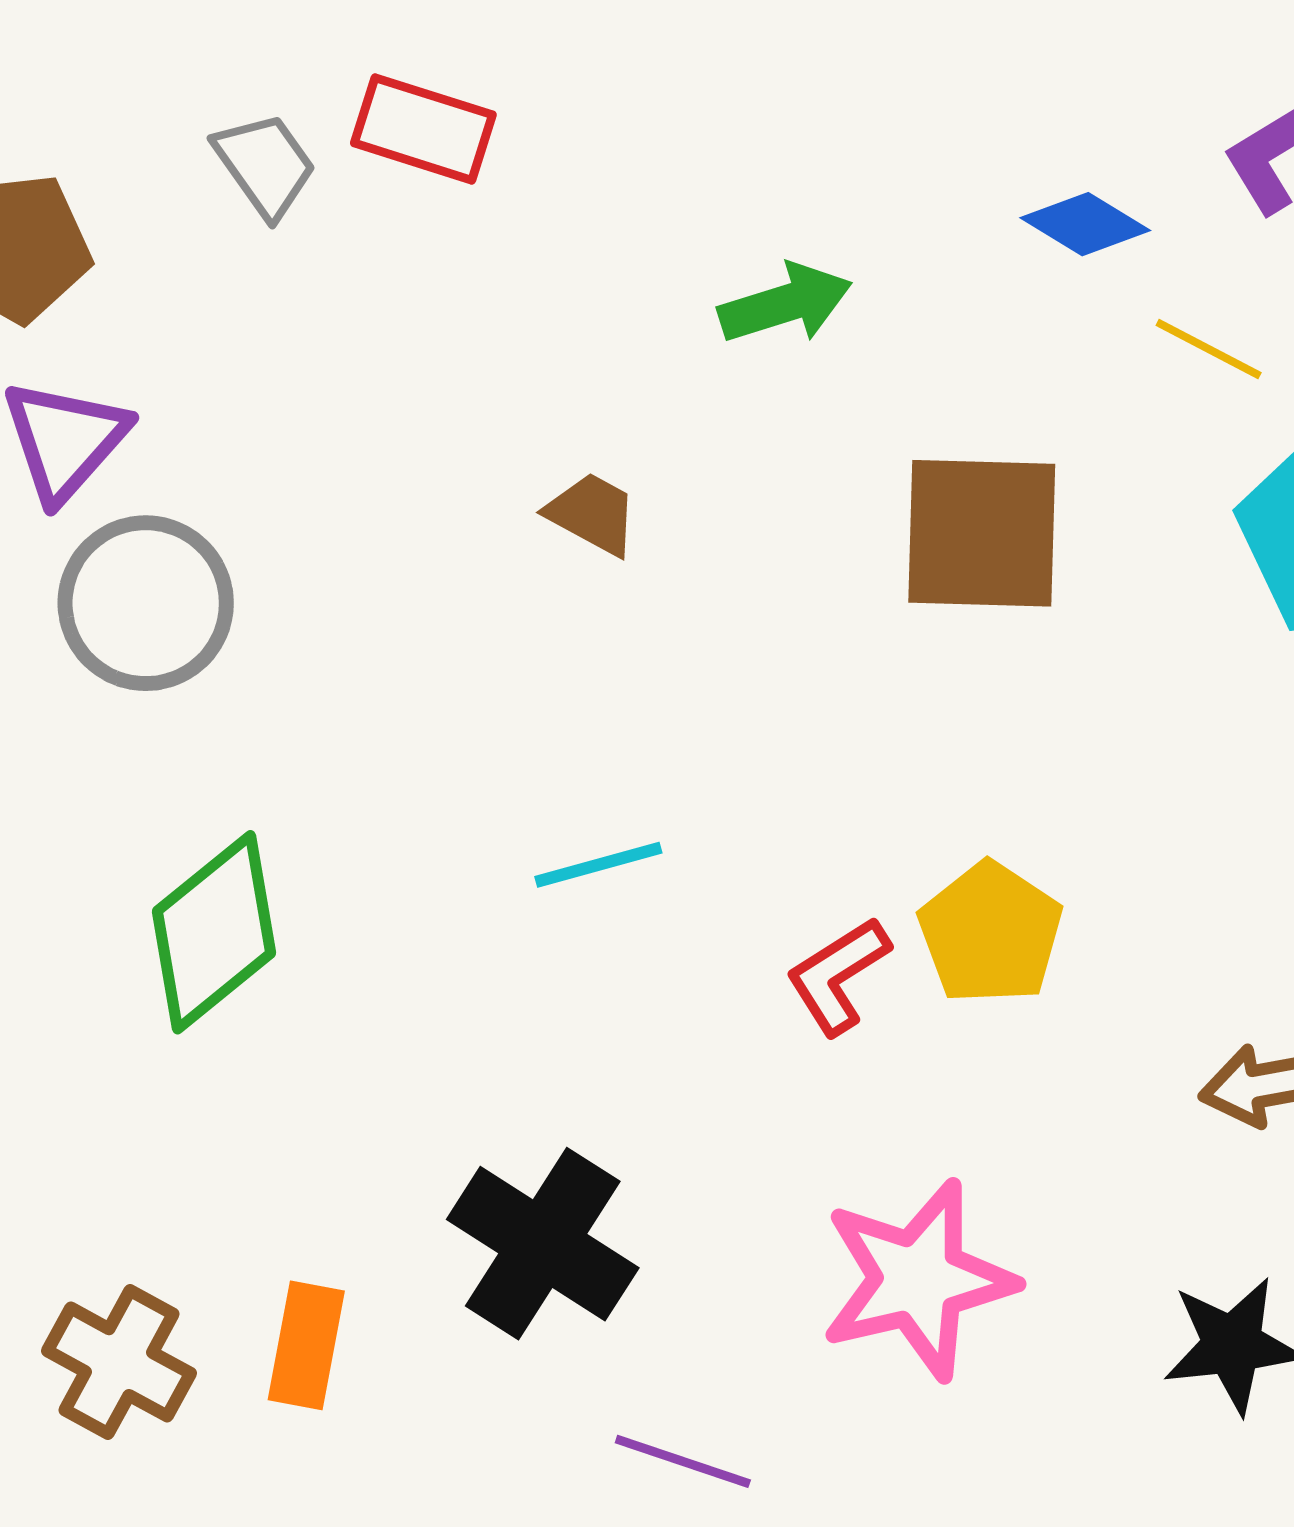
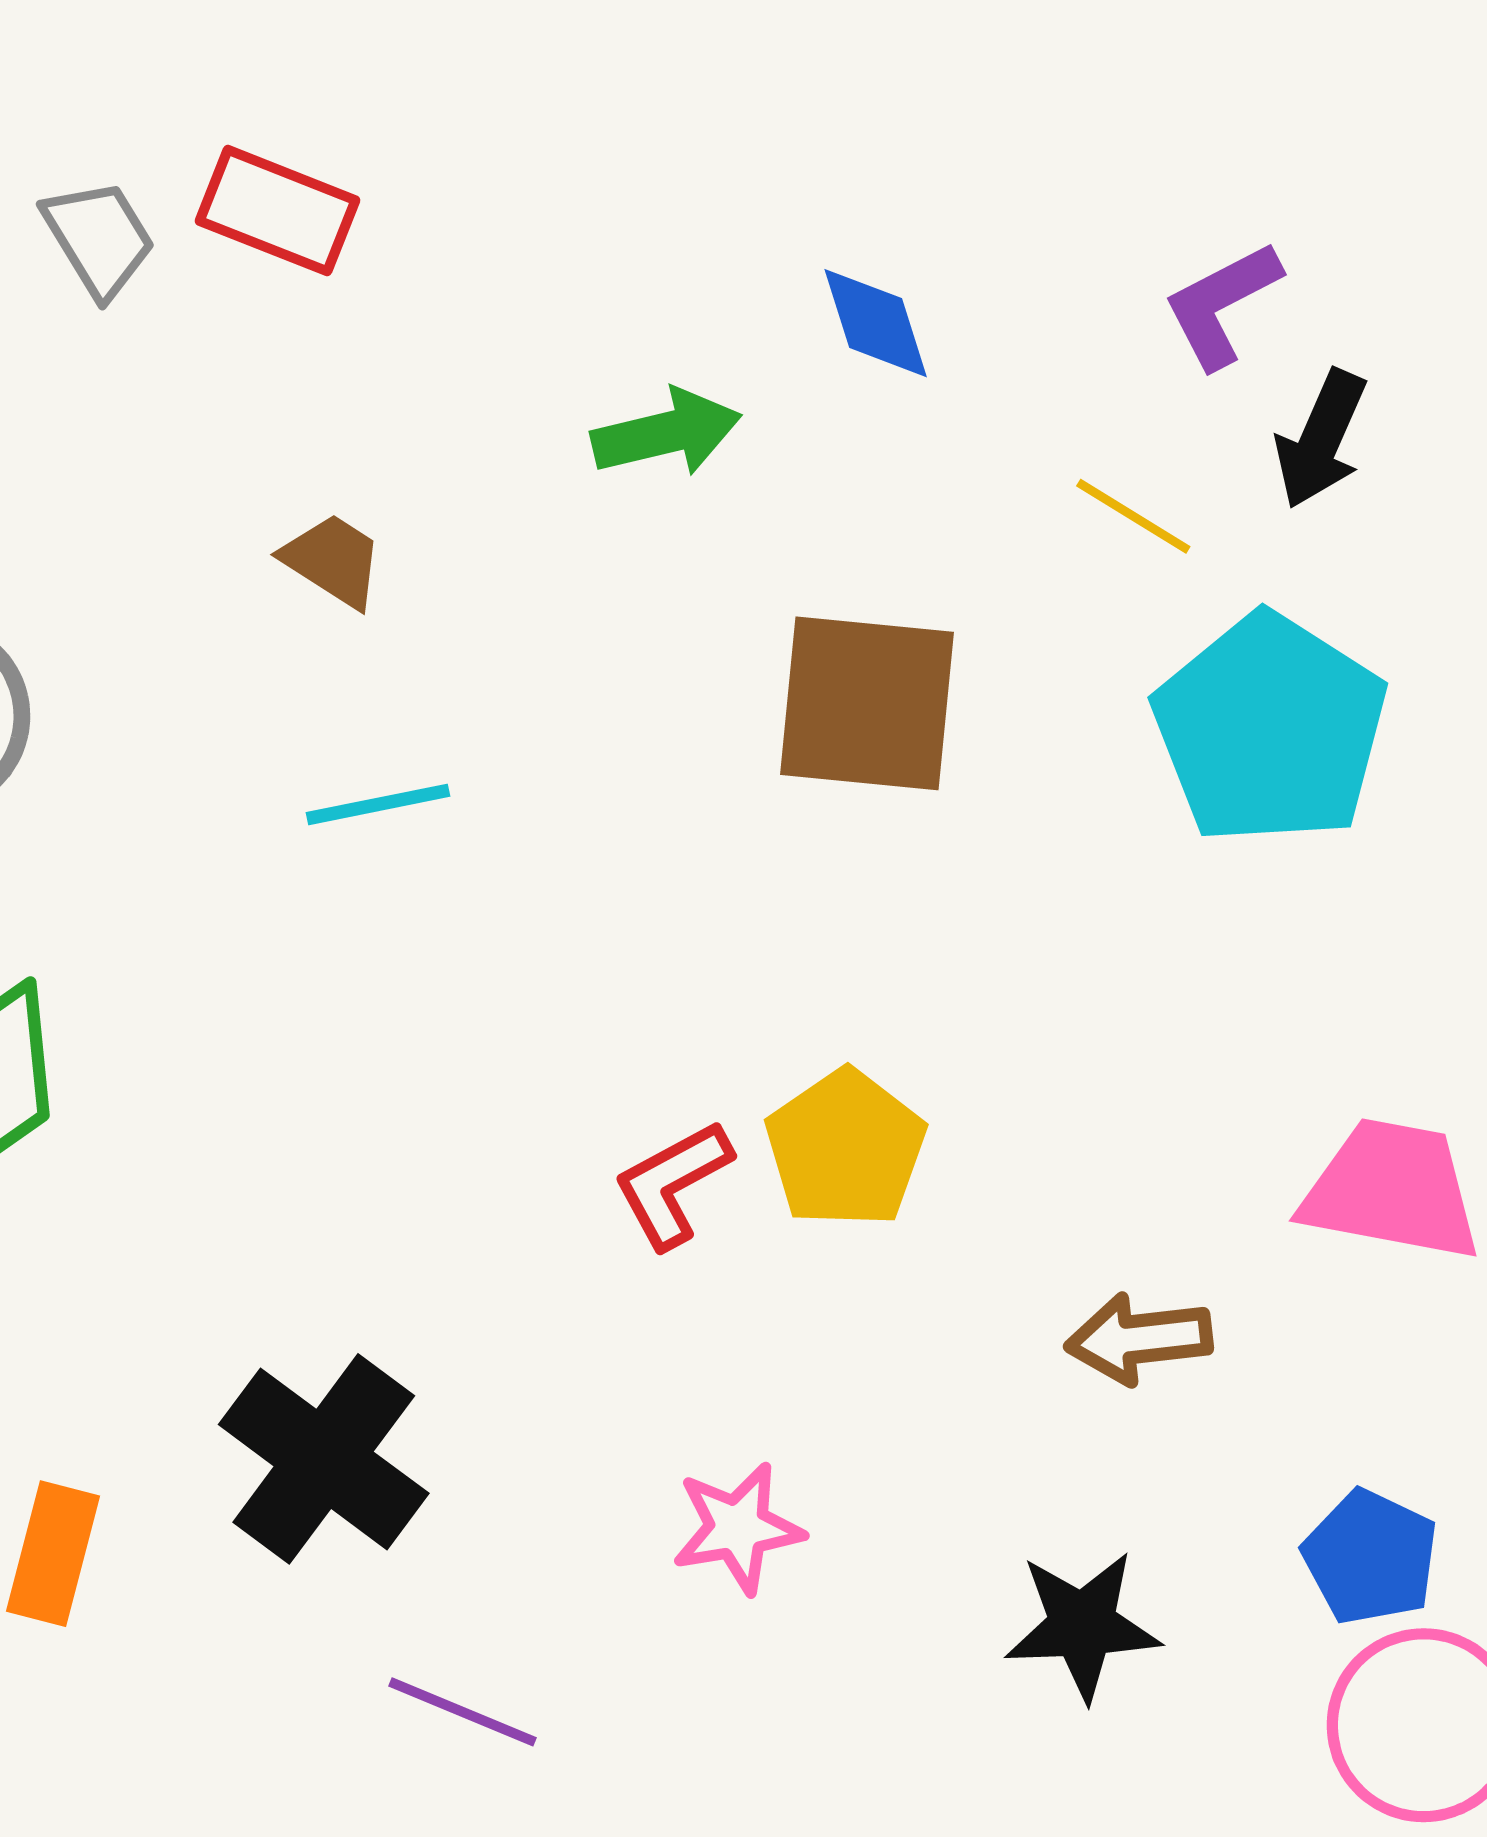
blue diamond: (1085, 224) -> (876, 323), moved, turned 37
brown trapezoid: (592, 514) -> (333, 560), moved
cyan line: (598, 865) -> (378, 804), moved
pink star: (918, 1280) -> (738, 1528), size x0.6

